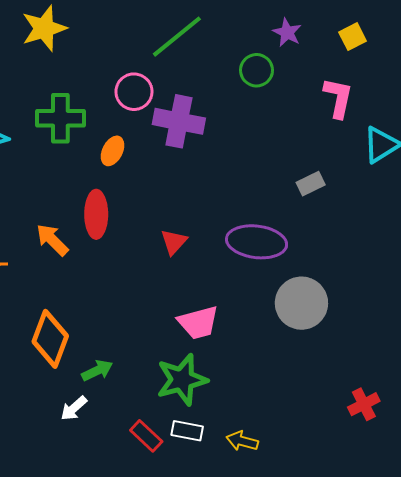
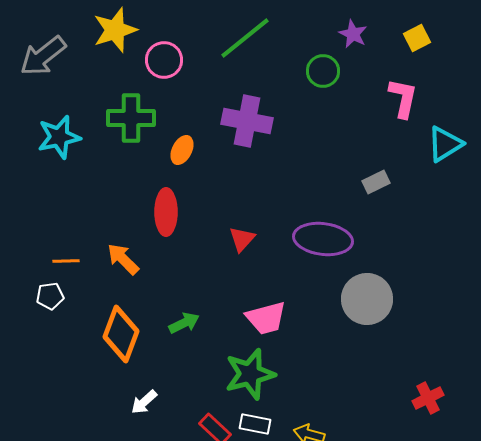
pink circle: (134, 92) -> (164, 60), moved
orange arrow: (52, 240) -> (123, 259), moved
green arrow: (97, 371) -> (184, 323), moved

